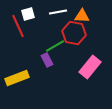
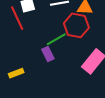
yellow rectangle: (17, 78) -> (16, 73), size x0.6

